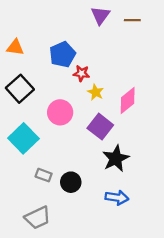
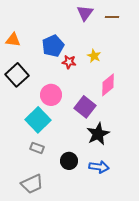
yellow star: (96, 92) -> (94, 56), moved
cyan square: (23, 138) -> (38, 120), moved
black circle: (71, 182) -> (69, 161), moved

